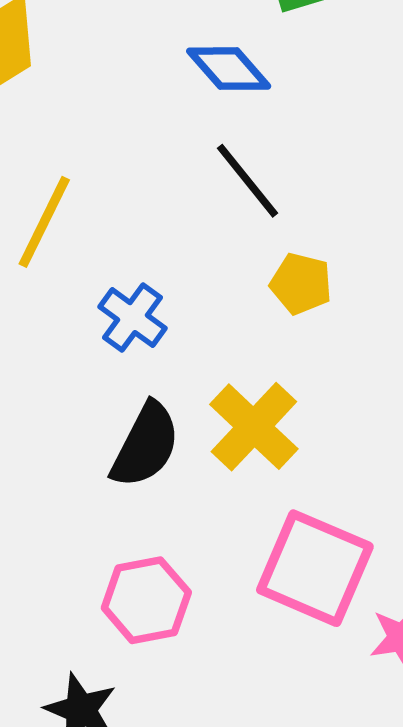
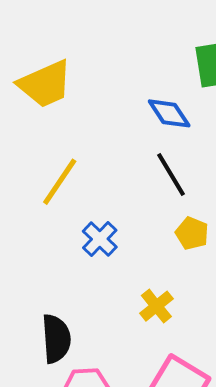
yellow cross: (254, 427) -> (156, 306), size x0.7
black semicircle: (145, 445) -> (56, 339), moved, turned -39

